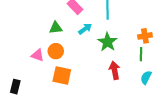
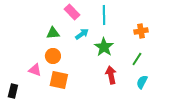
orange cross: (145, 36) -> (141, 31), moved
green line: (141, 54) -> (137, 59), turned 32
pink triangle: (38, 55) -> (35, 70), moved

